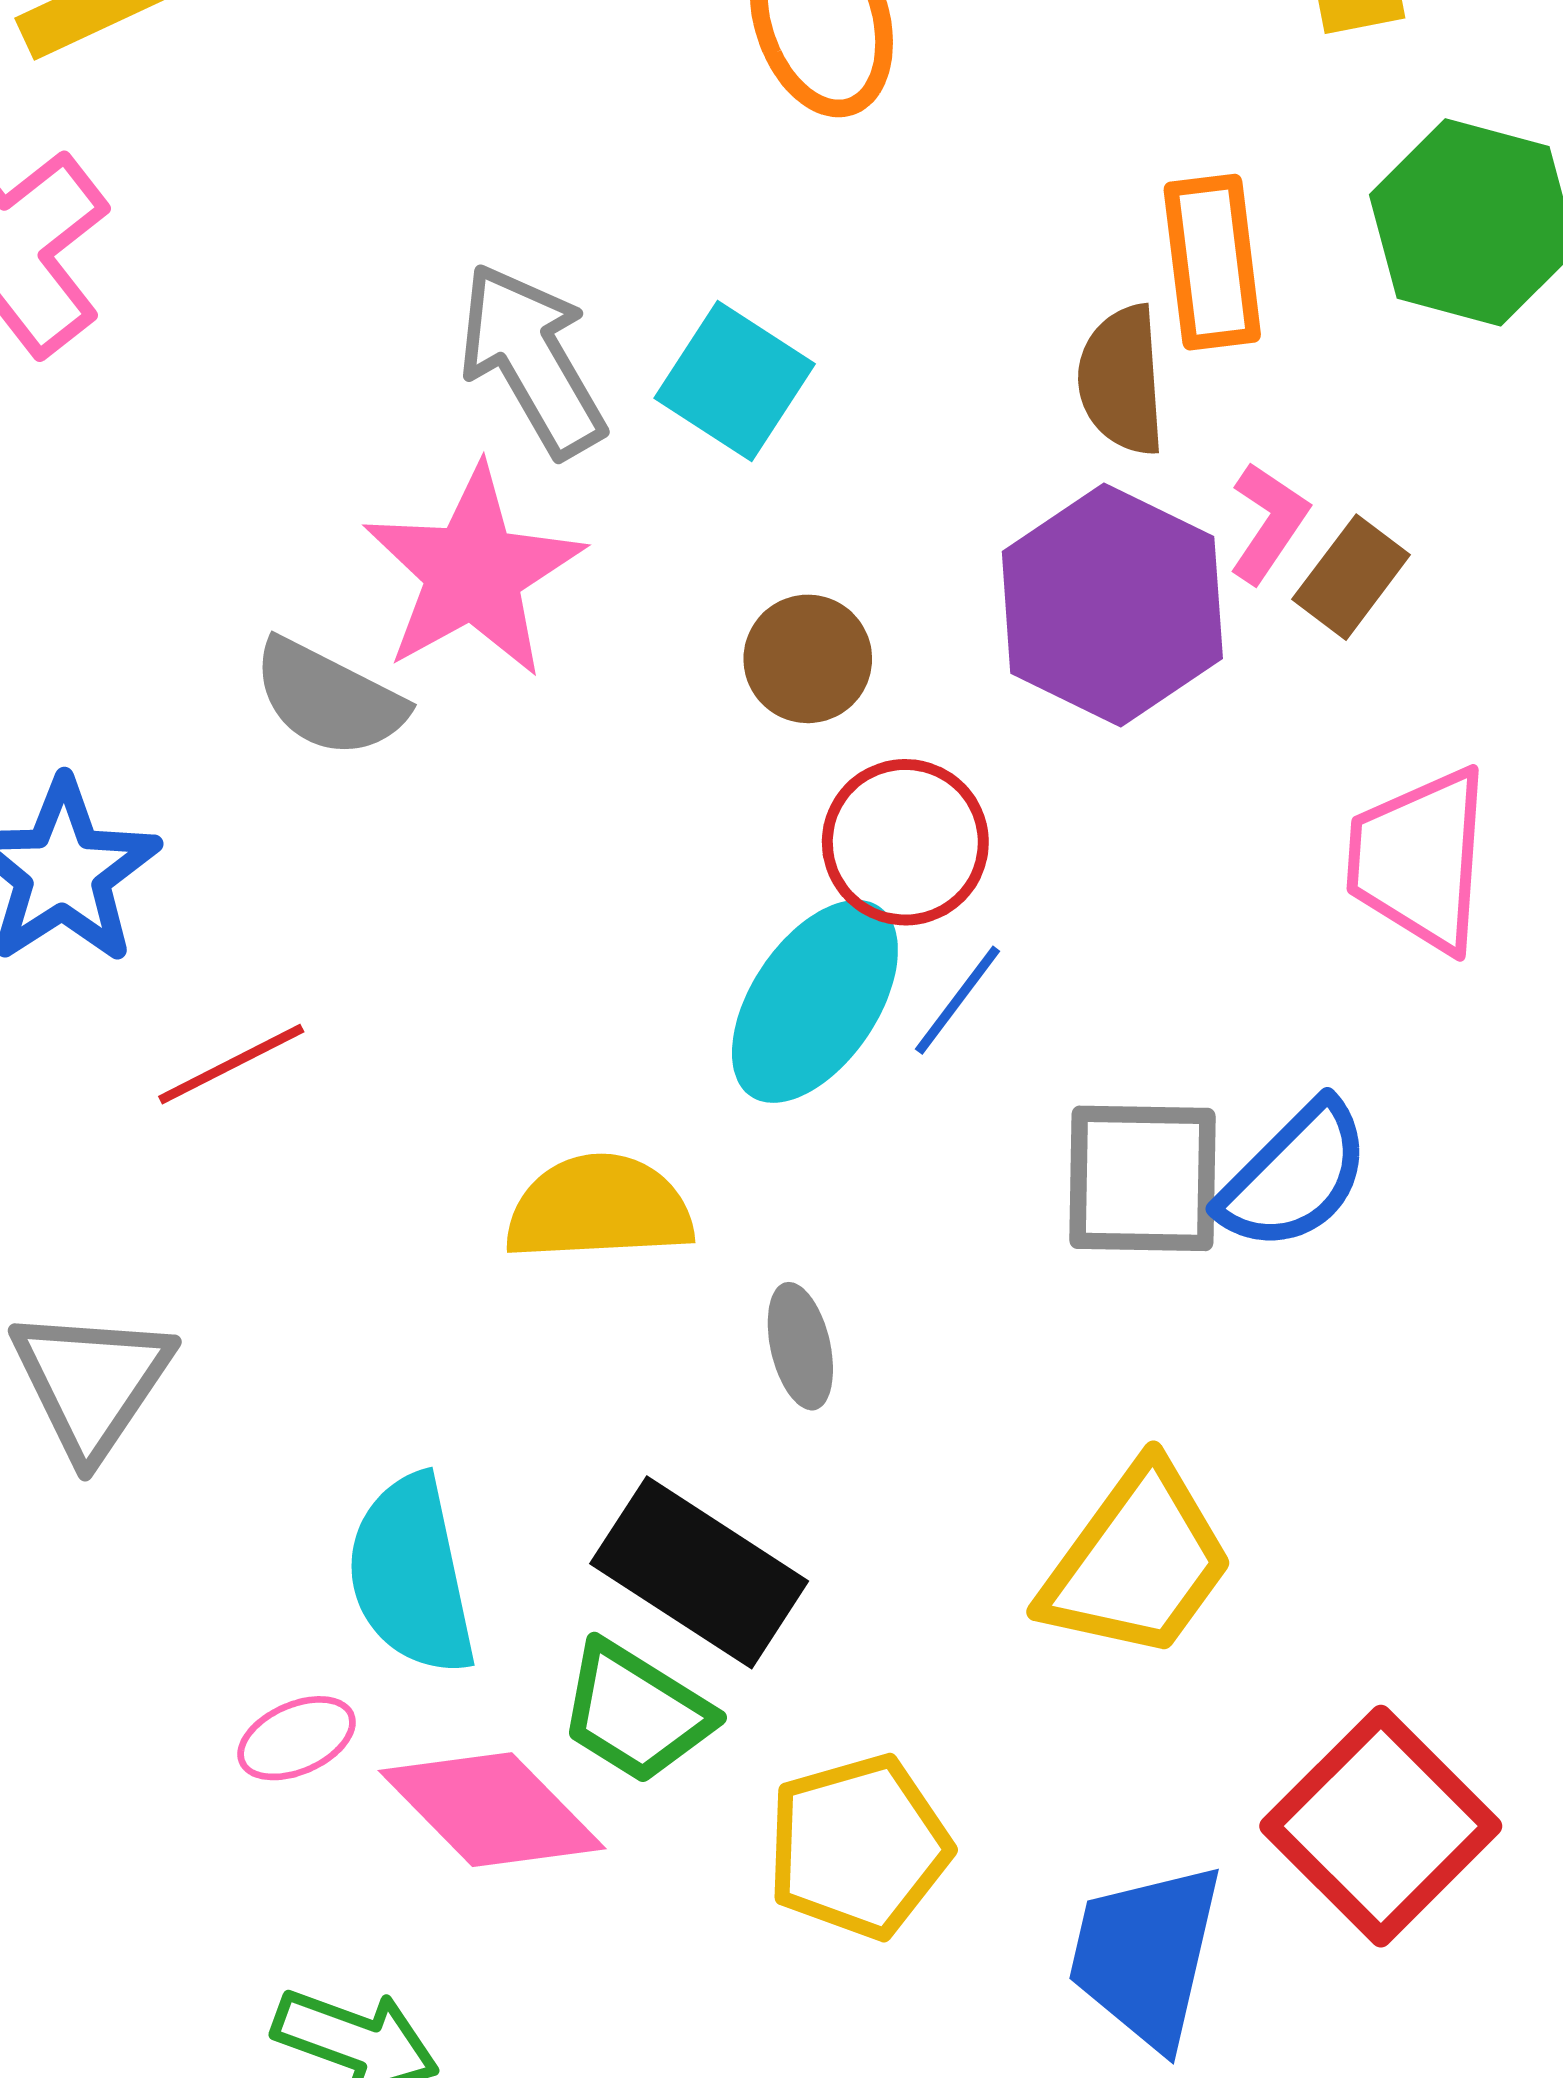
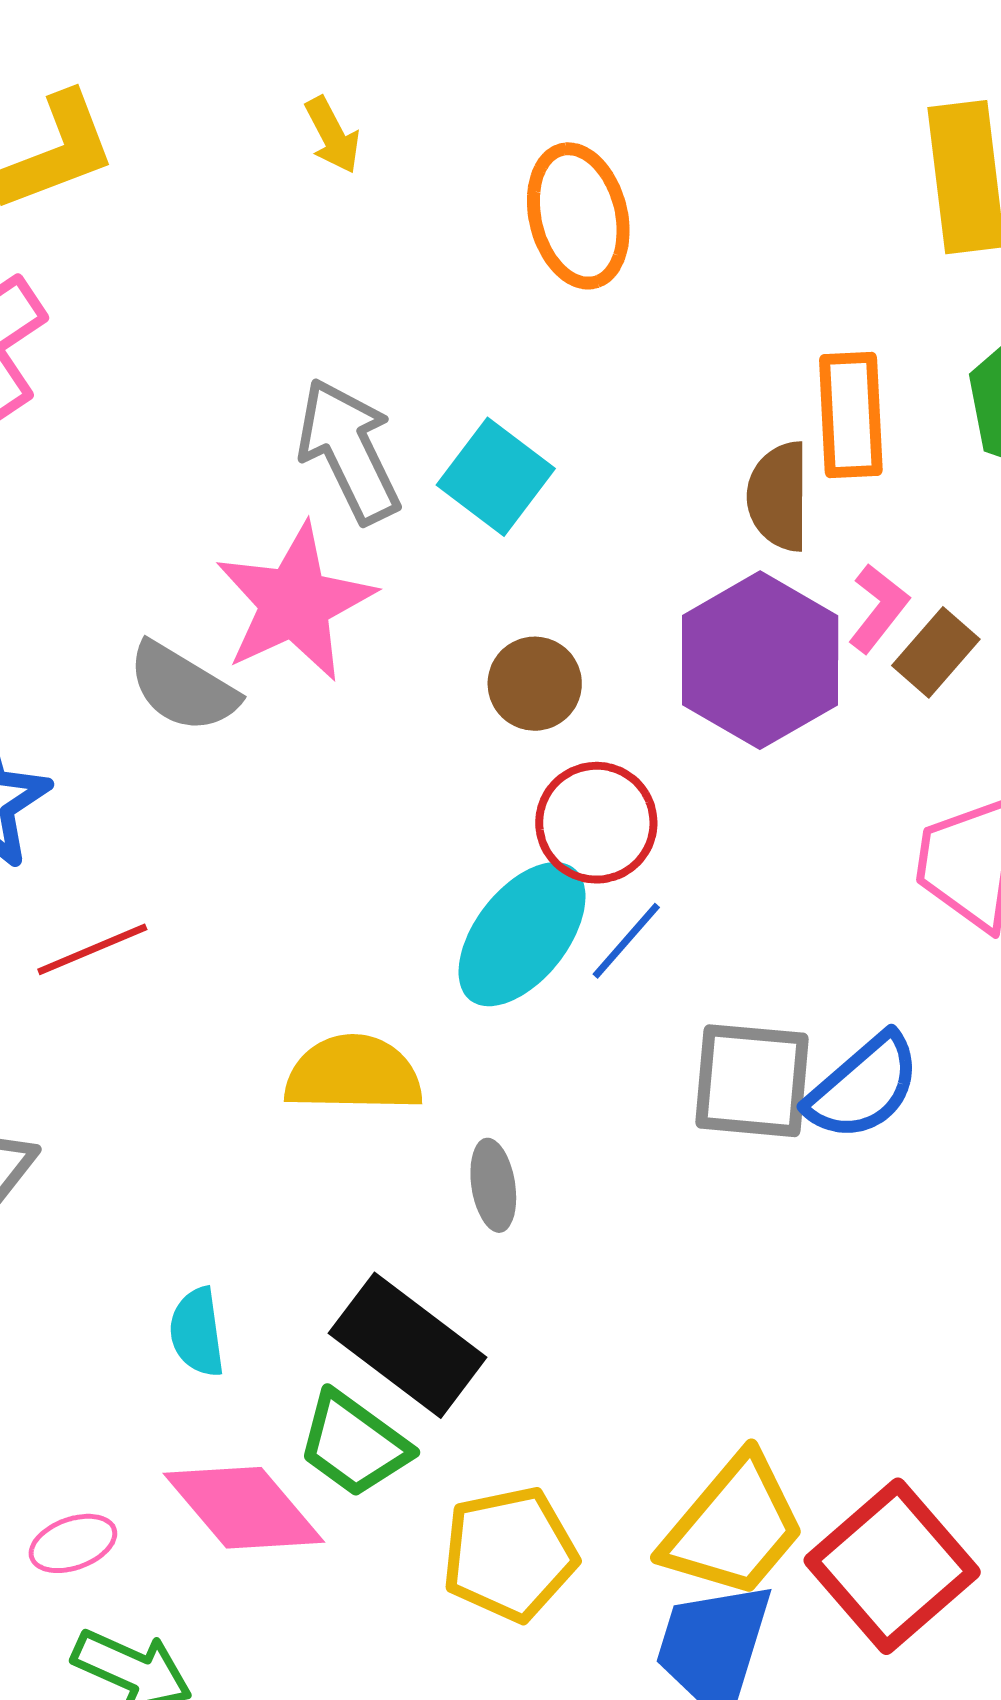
yellow trapezoid: (1137, 1562) -> (734, 1527), moved
cyan semicircle: (411, 1575) -> (197, 1332), size x0.6
pink ellipse: (297, 1738) -> (73, 1543), moved

